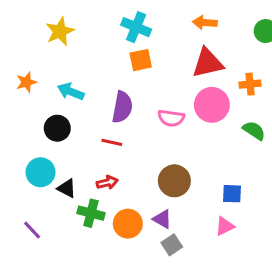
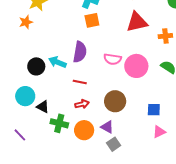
orange star: (26, 82) -> (26, 22), moved
cyan arrow: (71, 91) -> (57, 62), moved
pink circle: (212, 105) -> (136, 66), moved
red line: (112, 142) -> (80, 82), moved
red arrow: (107, 182) -> (82, 104), moved
pink triangle: (225, 226) -> (159, 132), moved

